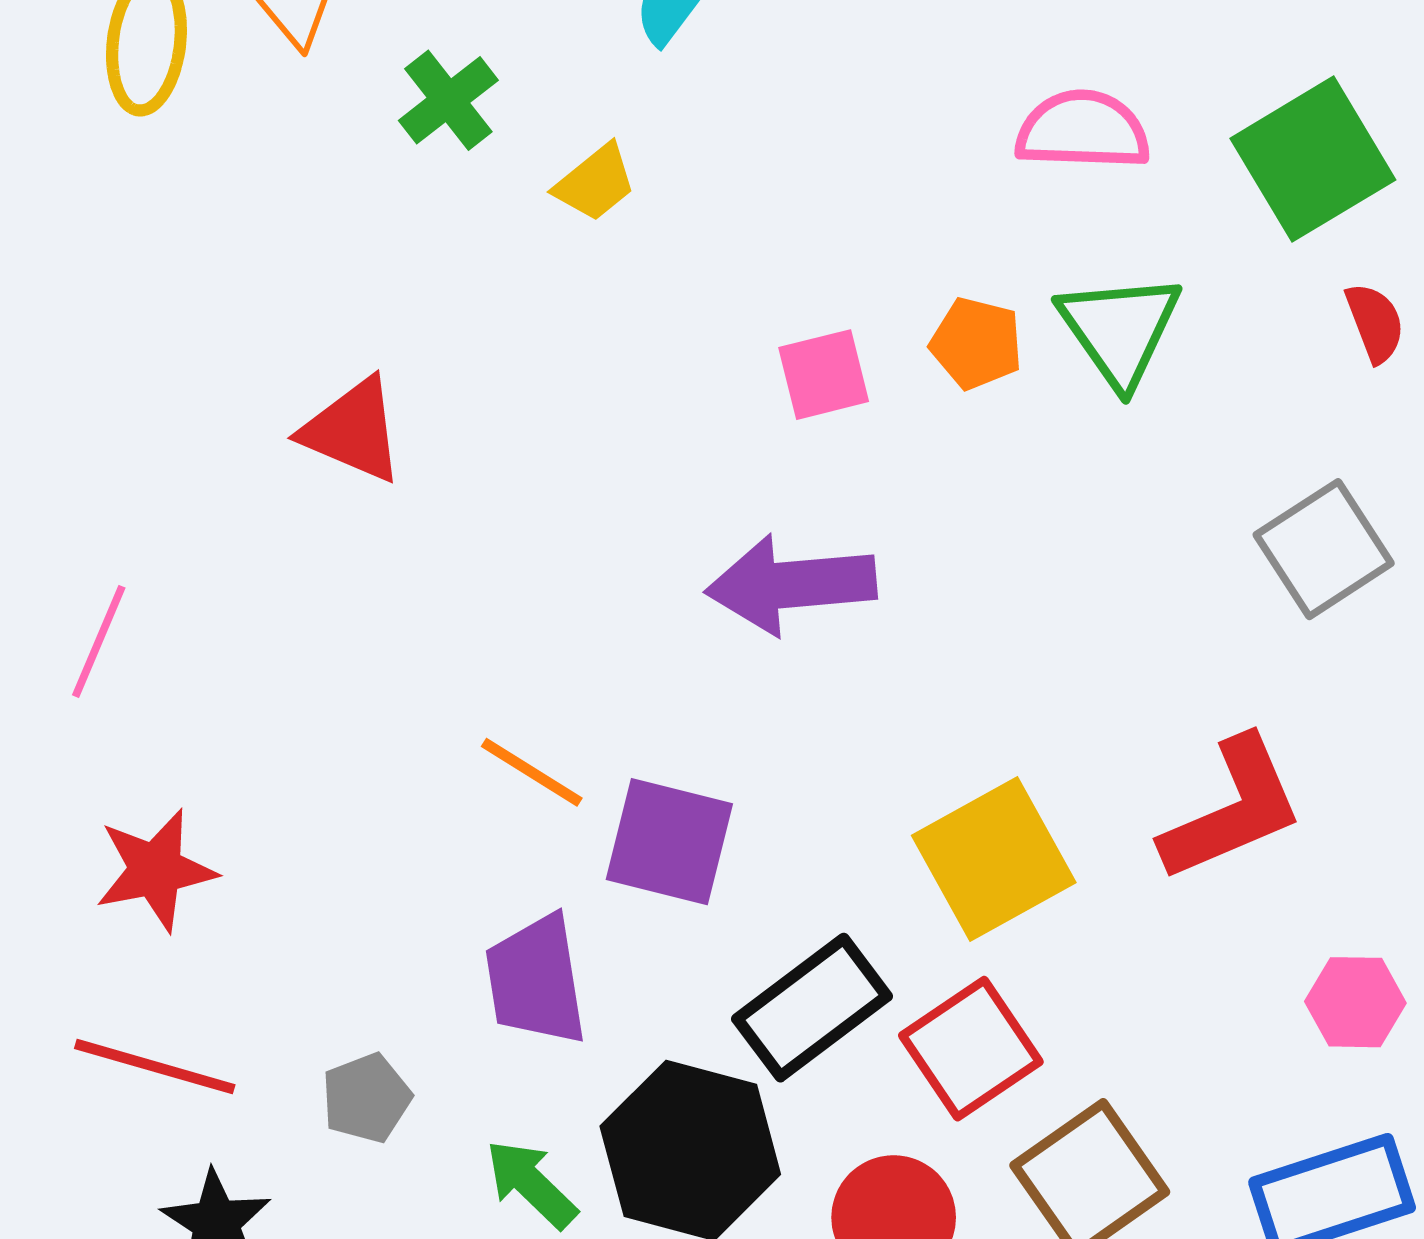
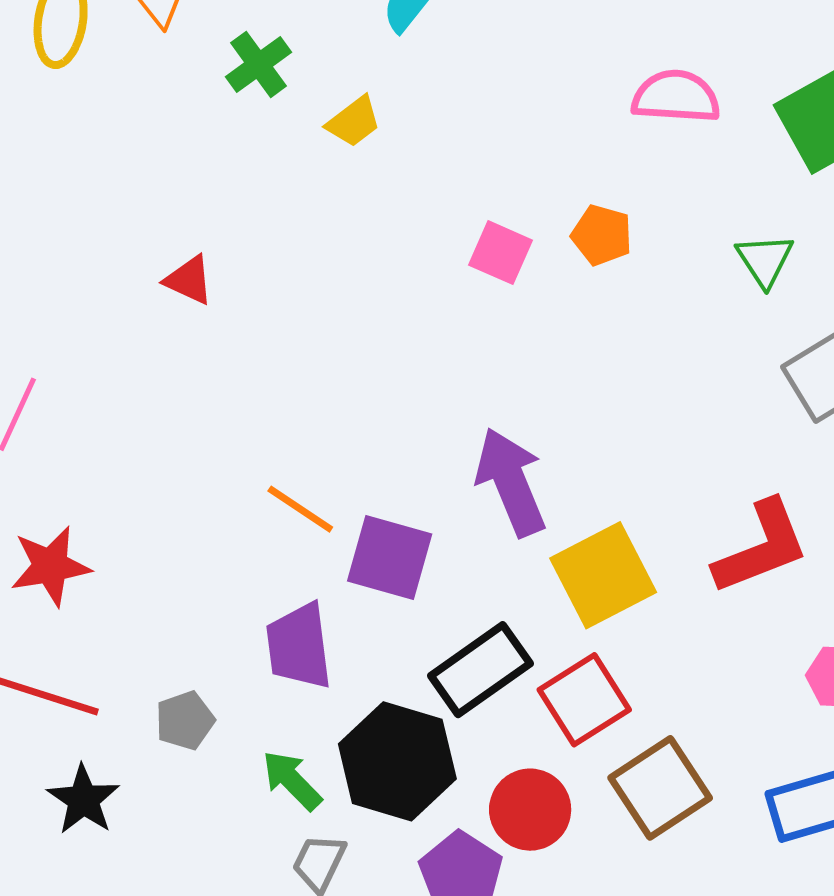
green triangle: (1120, 329) -> (765, 260), moved, size x0.7
pink square: (824, 375) -> (500, 253), turned 36
red triangle: (353, 430) -> (189, 280), size x0.7
purple arrow: (791, 585) -> (511, 482), moved, turned 71

